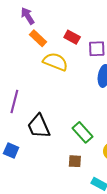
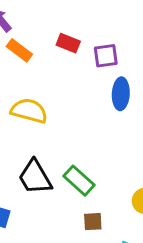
yellow semicircle: (55, 62) -> (29, 111), moved
green rectangle: (83, 132) -> (79, 181), moved

